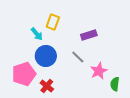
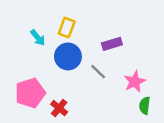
cyan arrow: (37, 34) -> (38, 38), moved
blue circle: (46, 56) -> (68, 56), moved
pink star: (99, 71) -> (135, 82), moved

